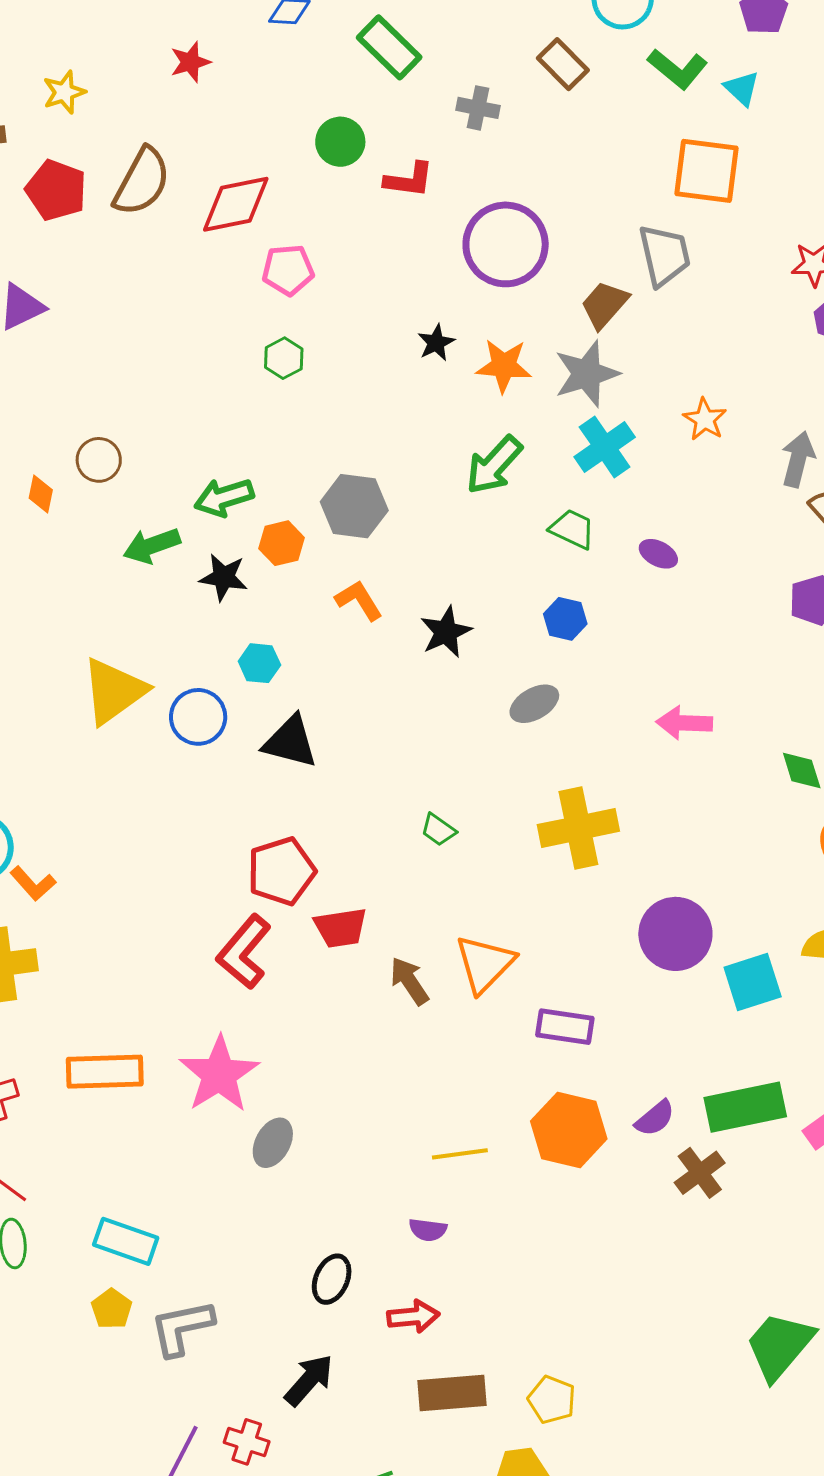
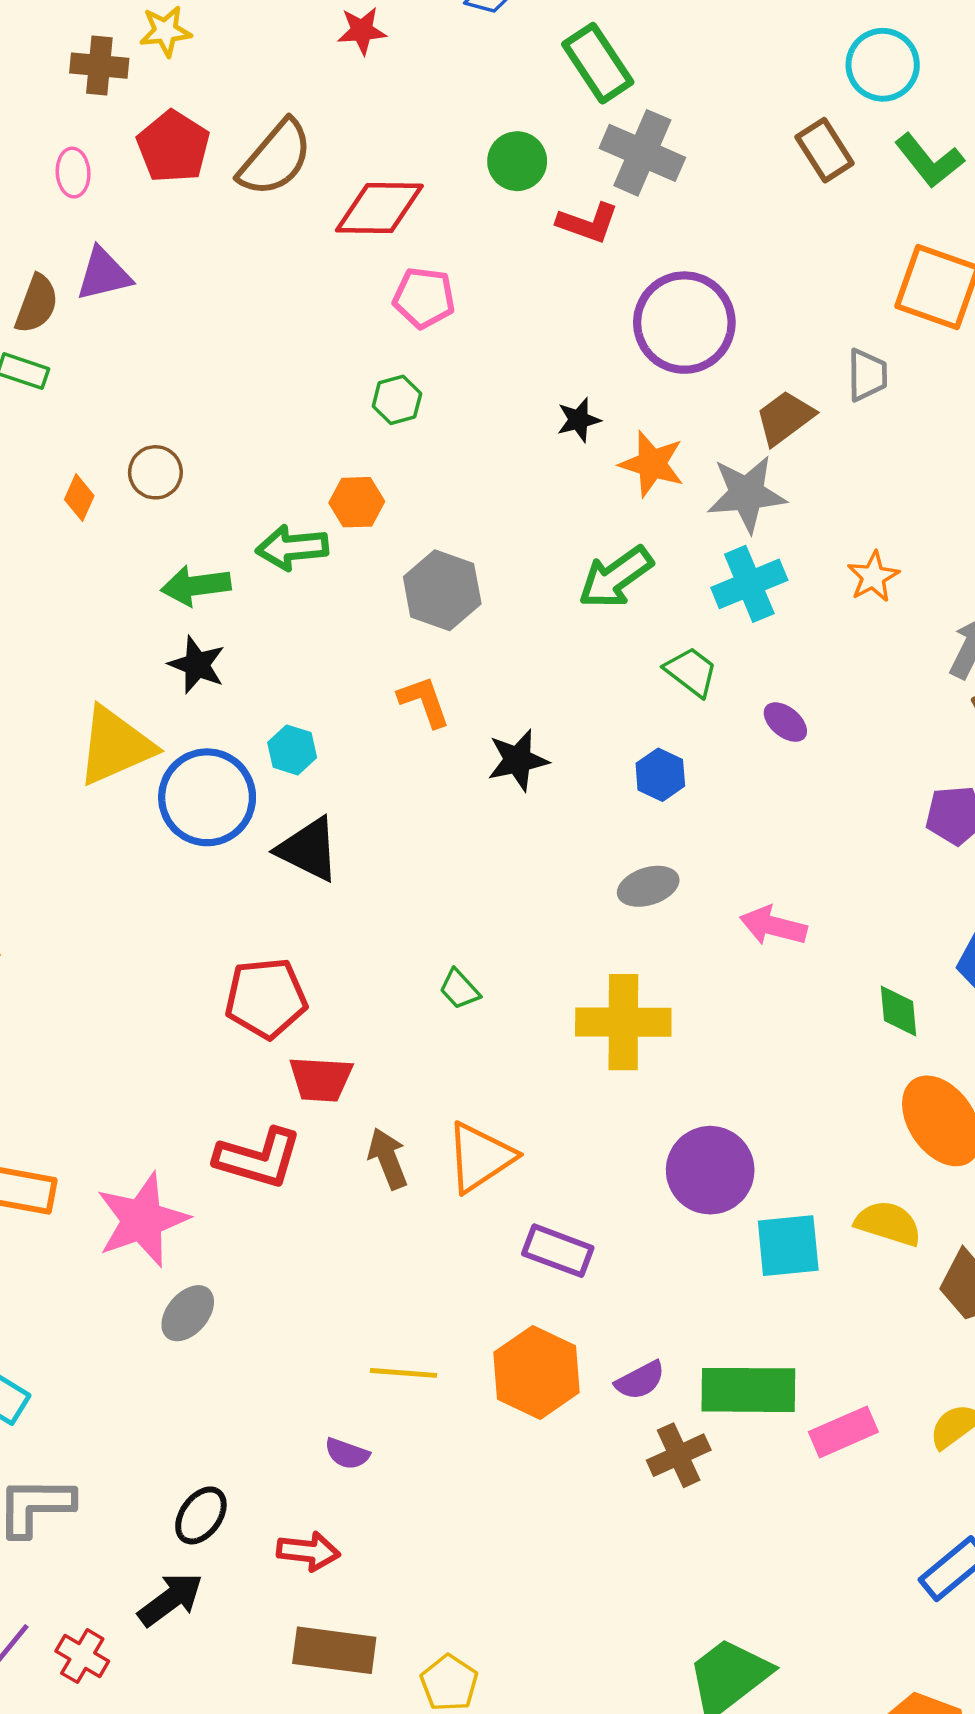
brown rectangle: (563, 64) -> (825, 150), moved
yellow star: (64, 92) -> (165, 31), moved
gray cross: (478, 108) -> (642, 153), moved, size x1.6
gray trapezoid: (664, 255) -> (867, 375), size x0.7
orange hexagon: (282, 543) -> (357, 502), moved
black star: (224, 577) -> (197, 665), moved
gray ellipse: (534, 704) -> (648, 886), moved
blue circle: (198, 717) -> (207, 797), size x1.4
red L-shape: (244, 952) -> (258, 1158), moved, turned -126
black ellipse: (332, 1279) -> (201, 1515), moved

